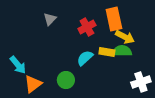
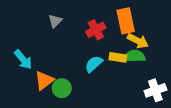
cyan arrow: (18, 65) -> (23, 60), moved
green circle: (66, 80) -> (62, 88), moved
orange triangle: (33, 84) -> (44, 80), moved

